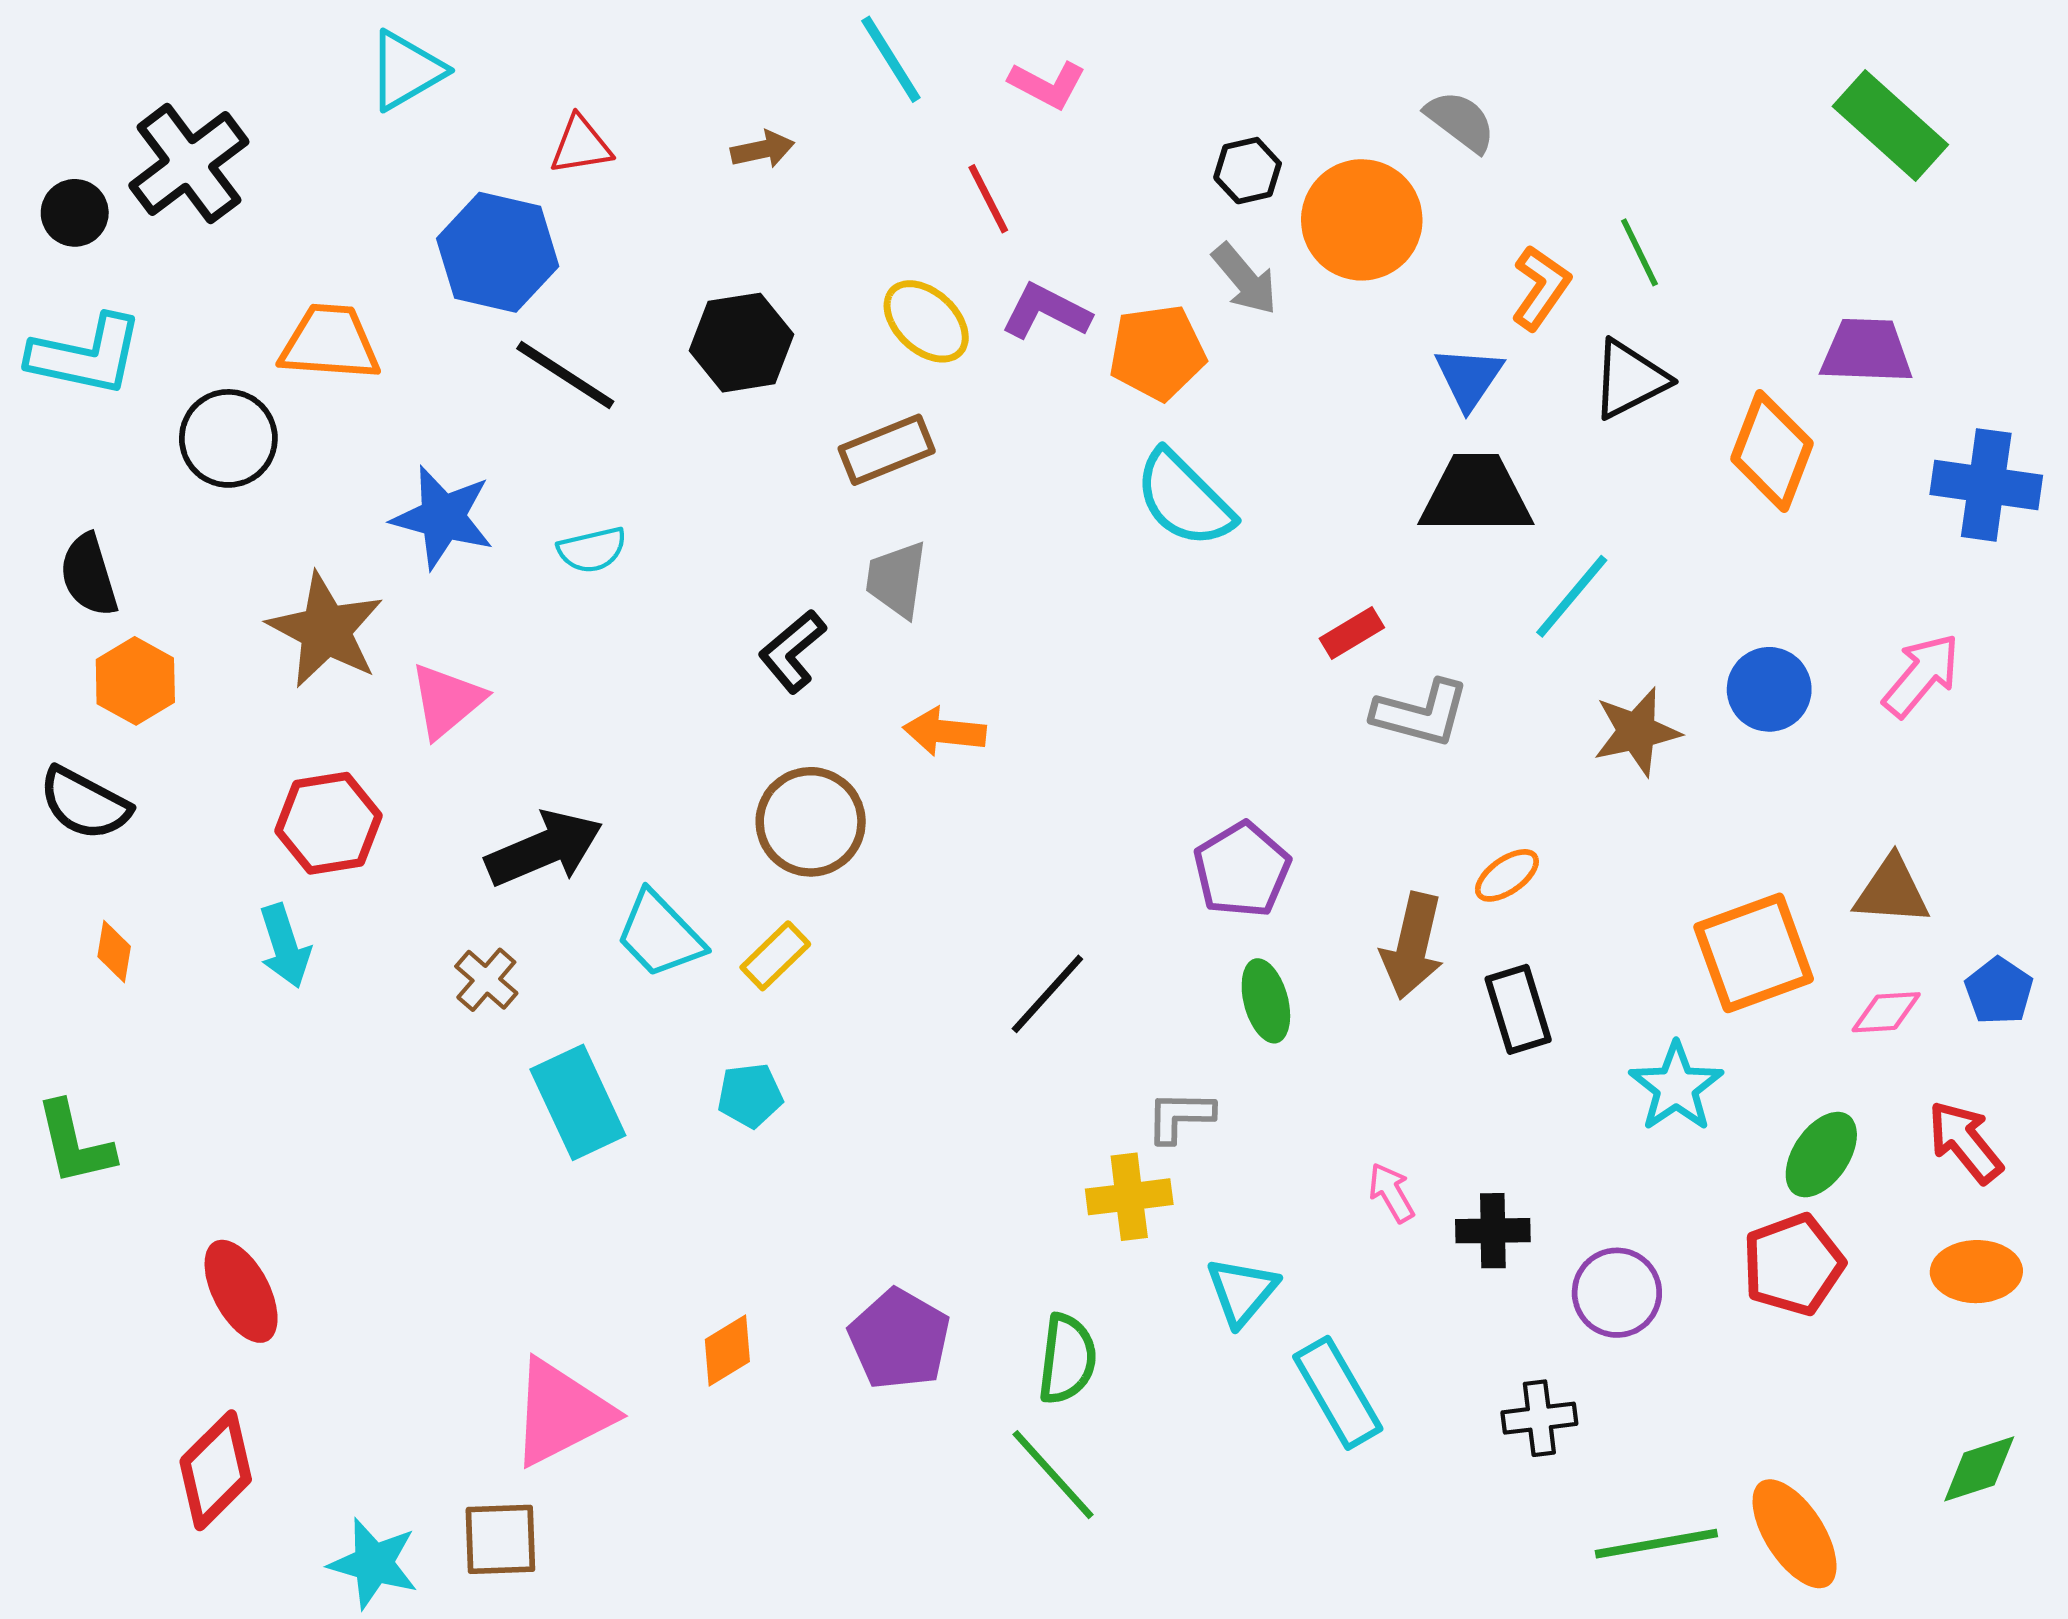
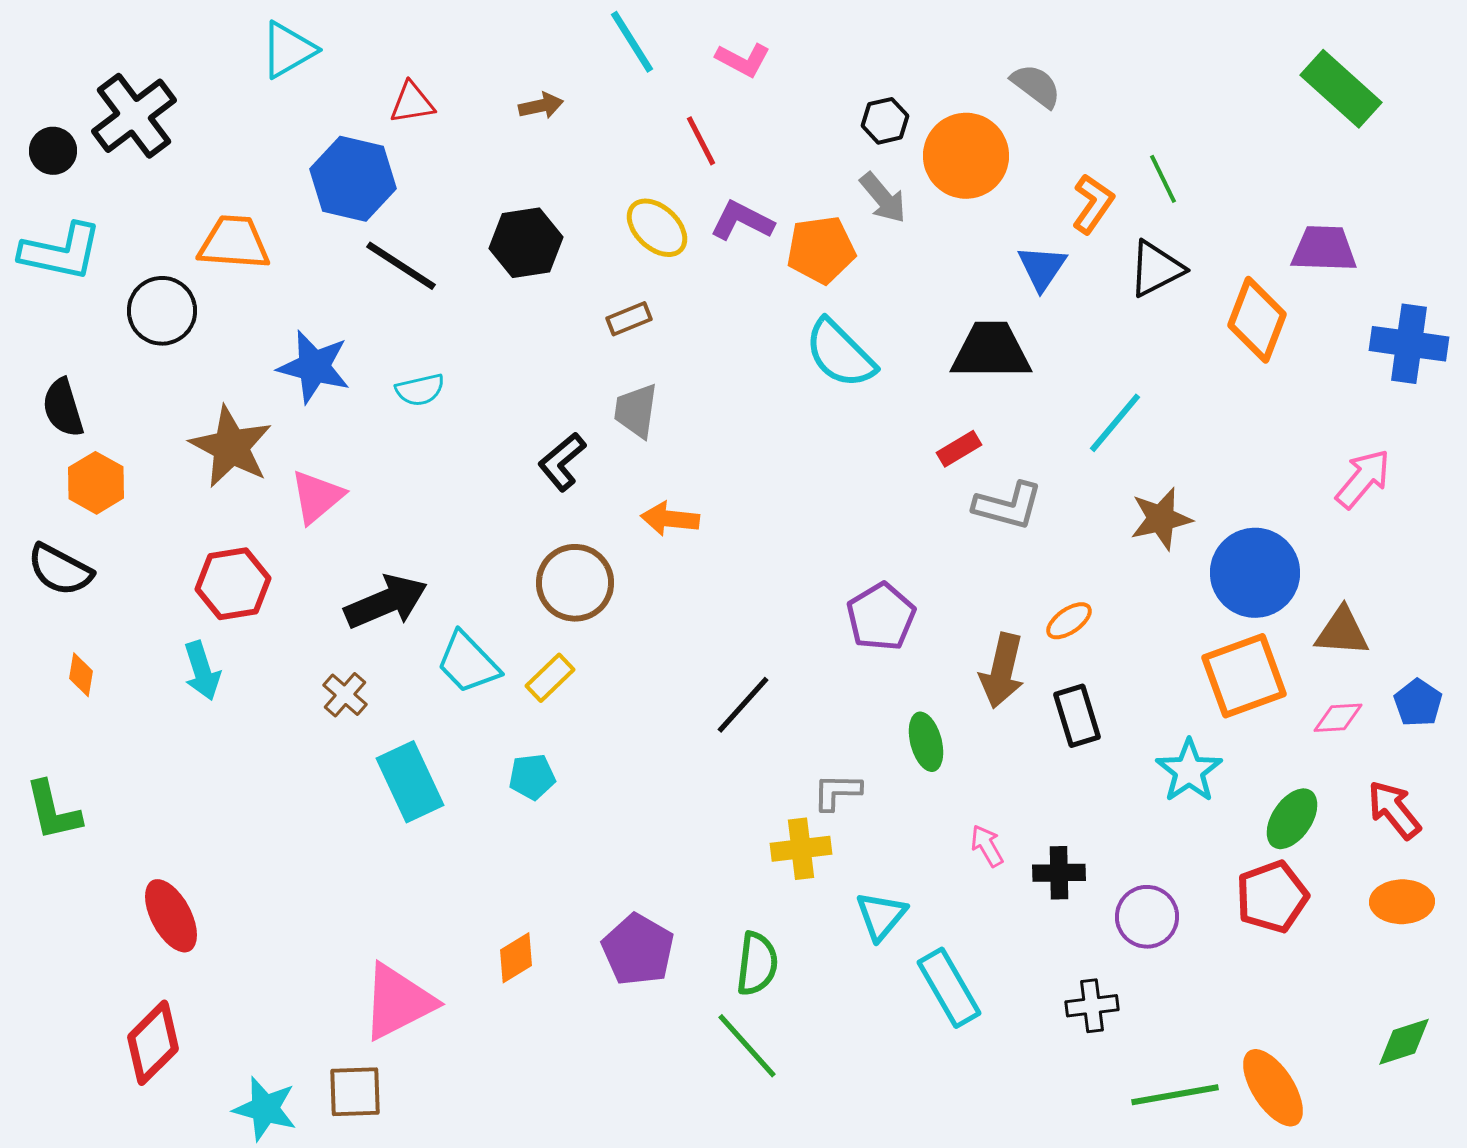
brown rectangle: (887, 450) -> (629, 319), size x0.7
black trapezoid: (1476, 495) -> (991, 351), moved
blue circle: (1769, 689) -> (1255, 573), moved, size x1.5
green ellipse: (1266, 1001) -> (926, 742), moved

